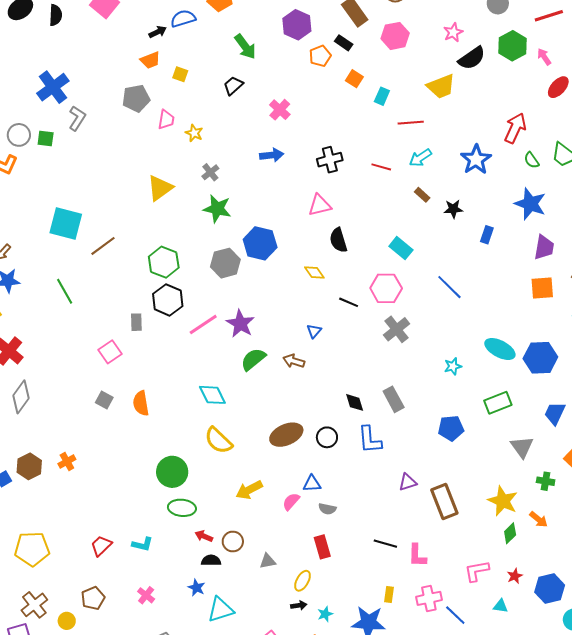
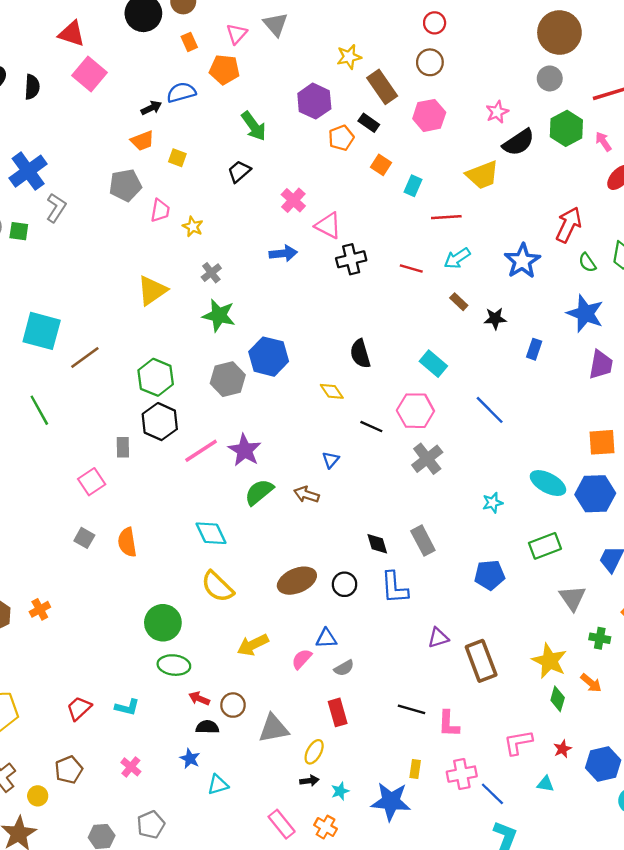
pink triangle: (320, 205) -> (328, 226), moved, turned 40
orange square: (542, 288) -> (602, 442), moved
gray semicircle: (327, 509) -> (344, 668), turned -42
green diamond: (510, 533) -> (558, 699), turned -30
gray triangle: (268, 561) -> (274, 728), size x1.6
cyan triangle: (221, 610) -> (218, 785), size x0.7

